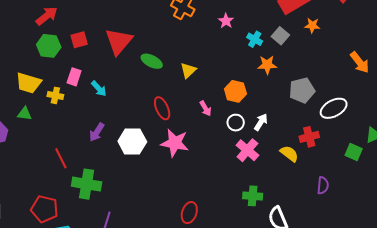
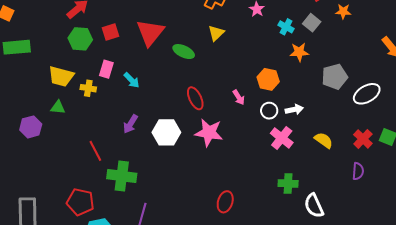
yellow triangle: (188, 70) -> (216, 33), moved
white arrow: (261, 122) -> (294, 110), turned 48
red cross: (309, 137) -> (363, 139), moved, turned -30

